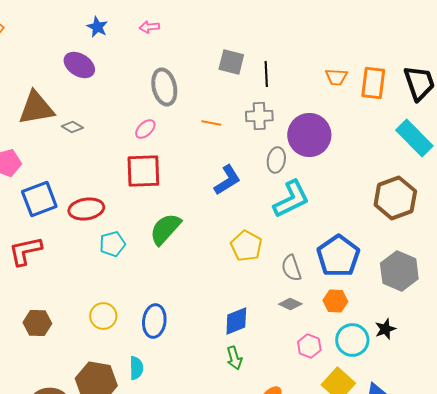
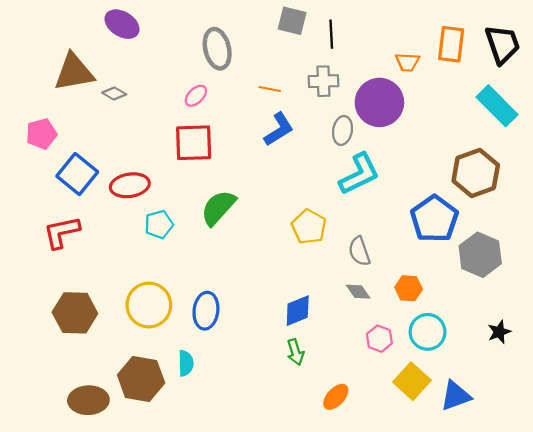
orange trapezoid: (336, 77) -> (407, 62), moved
blue L-shape: (227, 180) -> (279, 129), moved
blue square: (39, 199) -> (77, 174), turned -30
blue pentagon: (338, 256) -> (434, 219), moved
gray diamond: (290, 304) -> (358, 292), turned 30
yellow circle: (103, 316) -> (149, 305), size x1.5
brown hexagon: (37, 323) -> (75, 313), size x1.4
black star: (385, 329) -> (499, 332), moved

